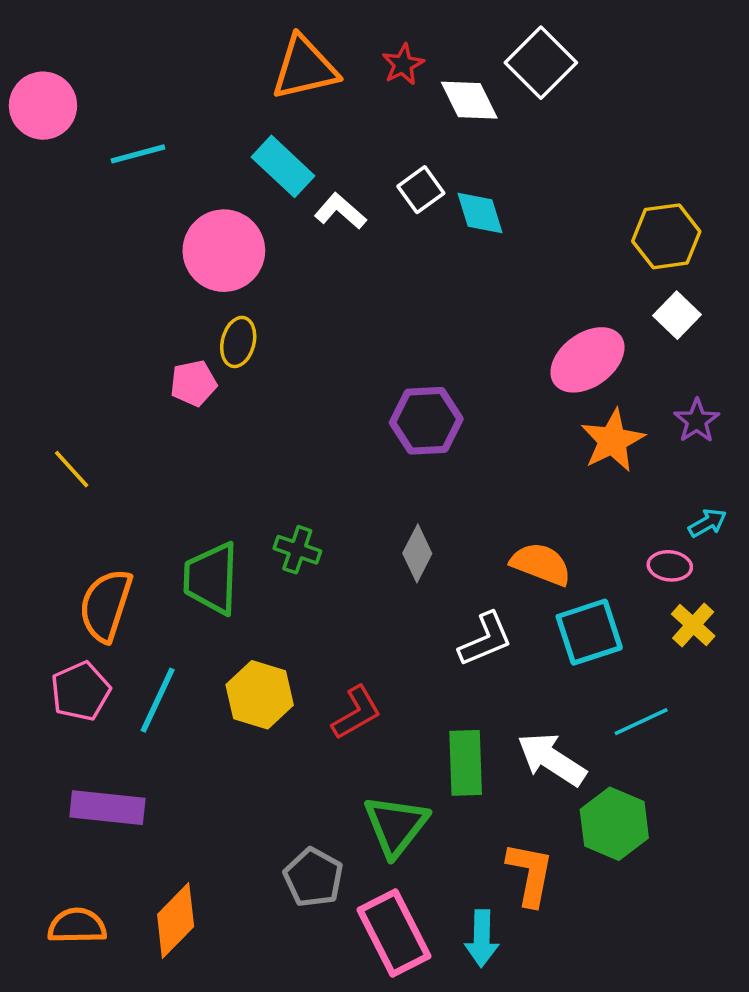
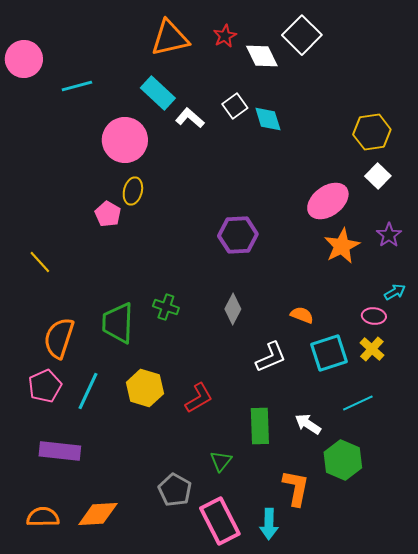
pink pentagon: (193, 383) -> (108, 214), turned -30
orange semicircle: (541, 564) -> (302, 315), size x0.7
yellow cross: (693, 625) -> (372, 349), moved
white arrow: (552, 759) -> (308, 424), size x0.7
green triangle: (396, 826) -> (221, 461), size x0.6
orange diamond: (176, 920) -> (98, 514), turned 42

